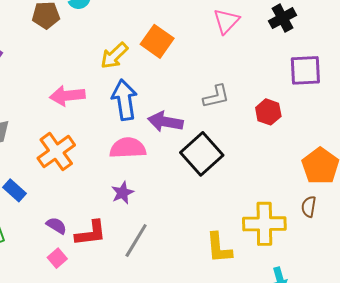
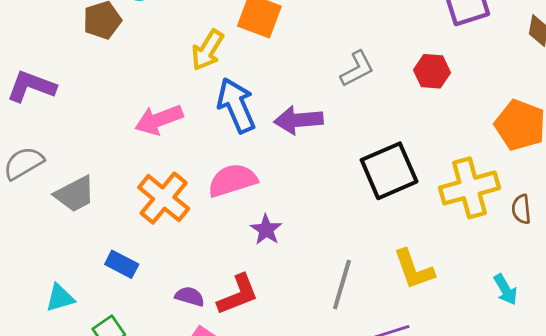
pink semicircle: (128, 148) -> (232, 180), moved
black square: (202, 154) -> (389, 171), moved, turned 33
brown semicircle: (309, 207) -> (521, 209), moved
yellow cross: (264, 224) -> (469, 188), moved
gray line: (136, 240) -> (342, 285), moved

